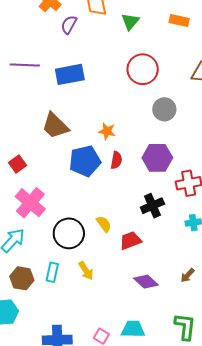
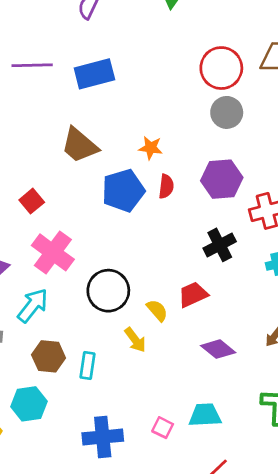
red circle: (143, 69) -> (221, 68), moved
yellow semicircle: (104, 224) -> (157, 310), moved
cyan rectangle: (52, 272) -> (87, 366), moved

